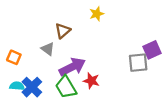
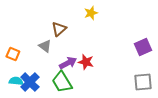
gray square: (138, 63) -> (143, 82), moved
purple arrow: (72, 67) -> (68, 63), size x0.7
red star: (91, 81) -> (86, 62), moved

